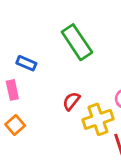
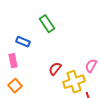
green rectangle: (77, 42) -> (47, 24), moved, size x0.7

